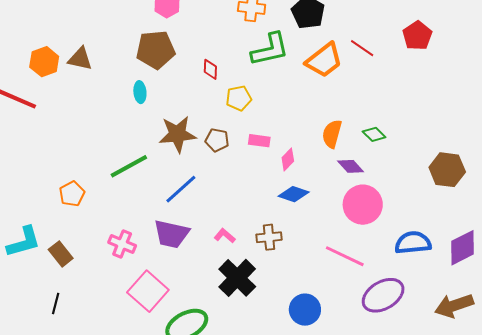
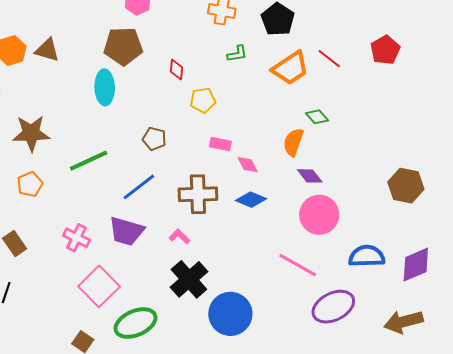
green L-shape: (270, 50) -> (237, 54), size x0.5
cyan ellipse: (140, 92) -> (105, 87), size x1.6
brown star: (177, 134) -> (31, 133), moved
green diamond: (374, 134) -> (317, 117), moved
brown pentagon: (217, 140) -> (154, 139), moved
pink diamond: (288, 159) -> (248, 165), turned -75
brown cross: (269, 237) -> (198, 194), moved, size x1.5
blue circle: (305, 310) -> (230, 314), moved, size x1.4

